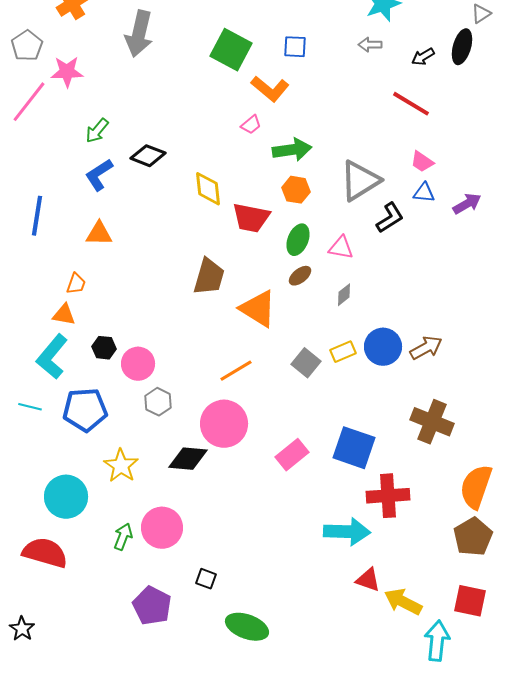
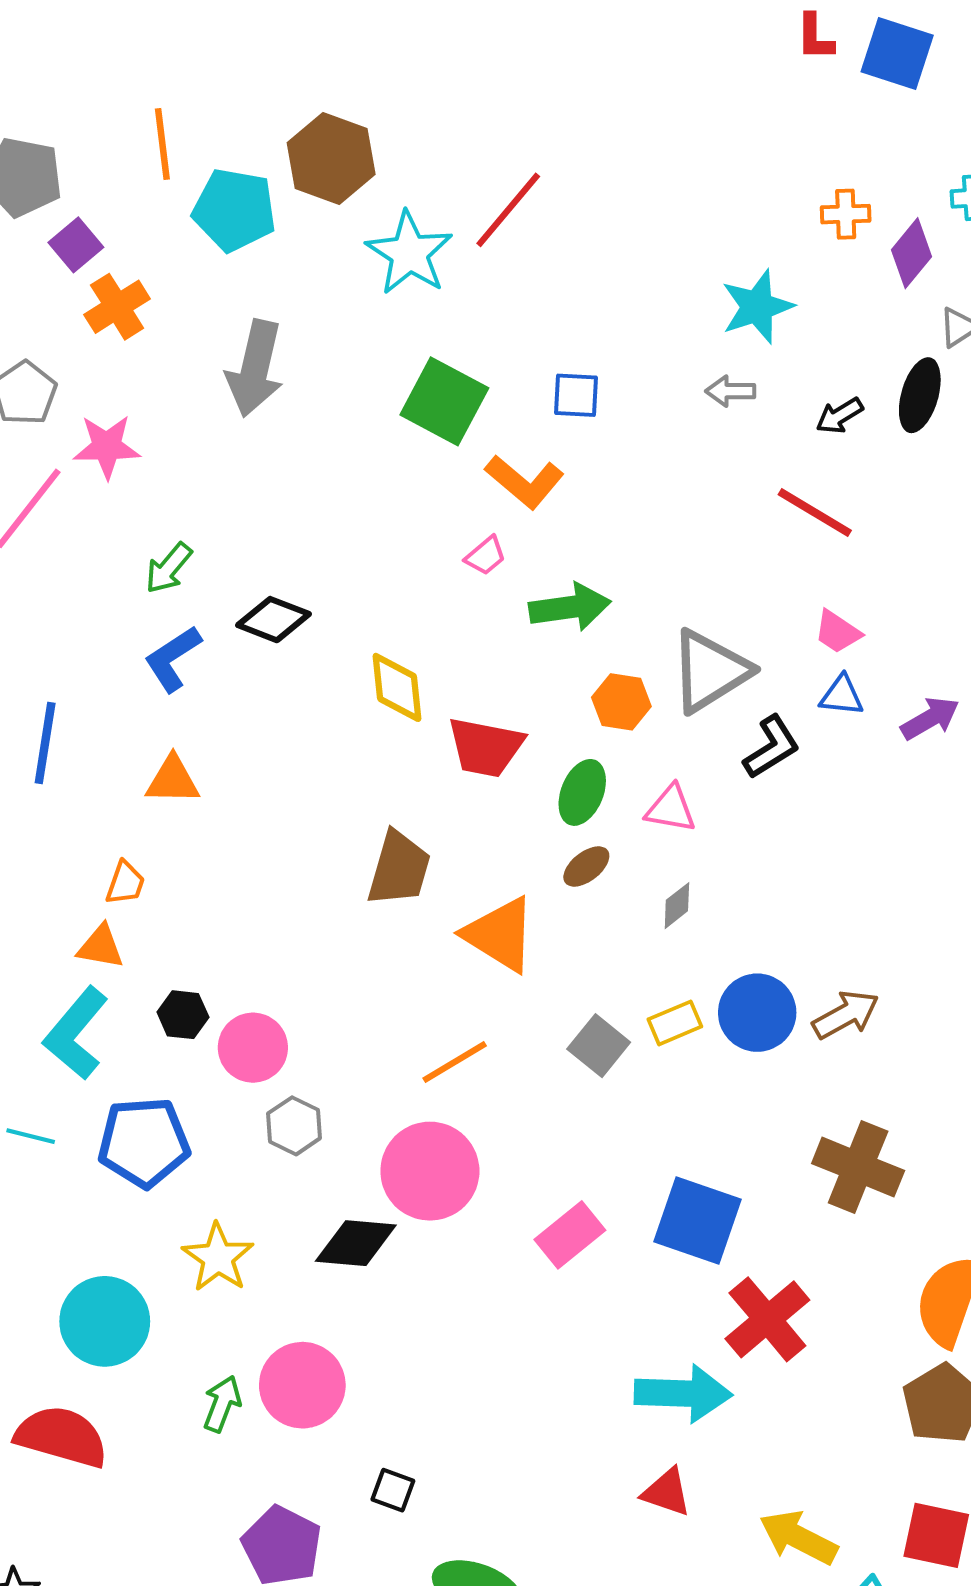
orange hexagon: (296, 190) -> (621, 702), moved
red cross: (388, 496) -> (767, 1319), turned -36
red triangle: (368, 580) -> (667, 1492), moved

